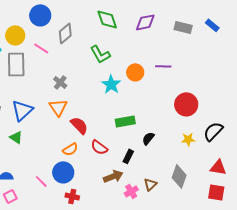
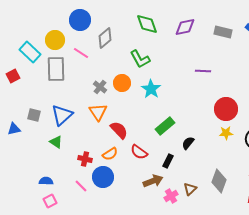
orange circle: (135, 72) -> (122, 83), moved
green rectangle: (125, 121) -> (165, 126), turned -30
yellow star: (188, 139) -> (226, 133), moved
red cross: (72, 196) -> (85, 159), moved

